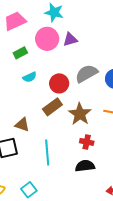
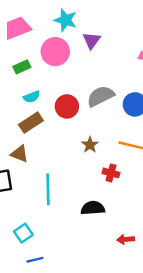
purple triangle: (70, 39) -> (92, 41), moved, turned -42
brown rectangle: (52, 107) -> (31, 123), moved
brown star: (80, 114) -> (90, 145), size x0.6
red cross: (87, 142) -> (111, 173), moved

